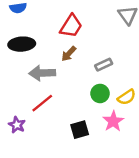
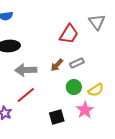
red trapezoid: (71, 26) -> (69, 34), moved
brown arrow: (69, 54) -> (57, 65), moved

